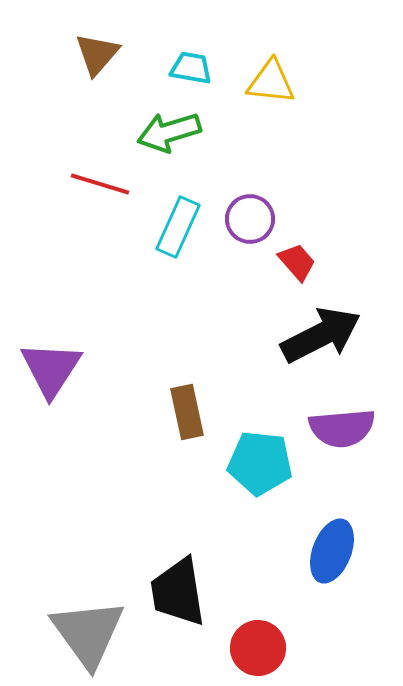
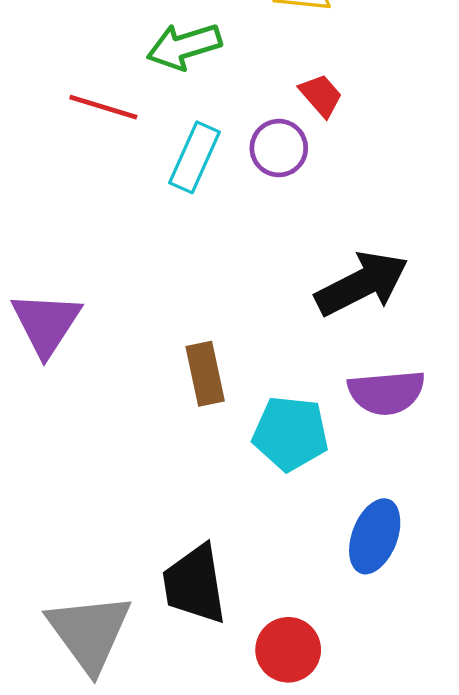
red trapezoid: (297, 262) -> (321, 95), moved

